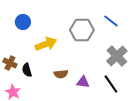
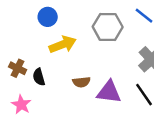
blue circle: (23, 22) -> (48, 17), moved
purple triangle: (83, 82) -> (109, 92), size x1.5

